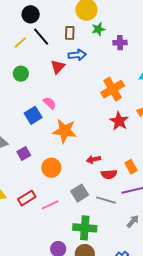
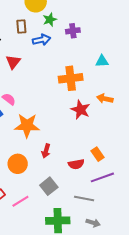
blue arrow: (77, 55) -> (42, 40), moved
orange cross: (113, 89) -> (71, 78), turned 30
red arrow: (94, 159) -> (46, 151), moved, turned -56
gray line: (106, 200) -> (84, 199), moved
gray arrow: (133, 221) -> (93, 223), moved, turned 72

